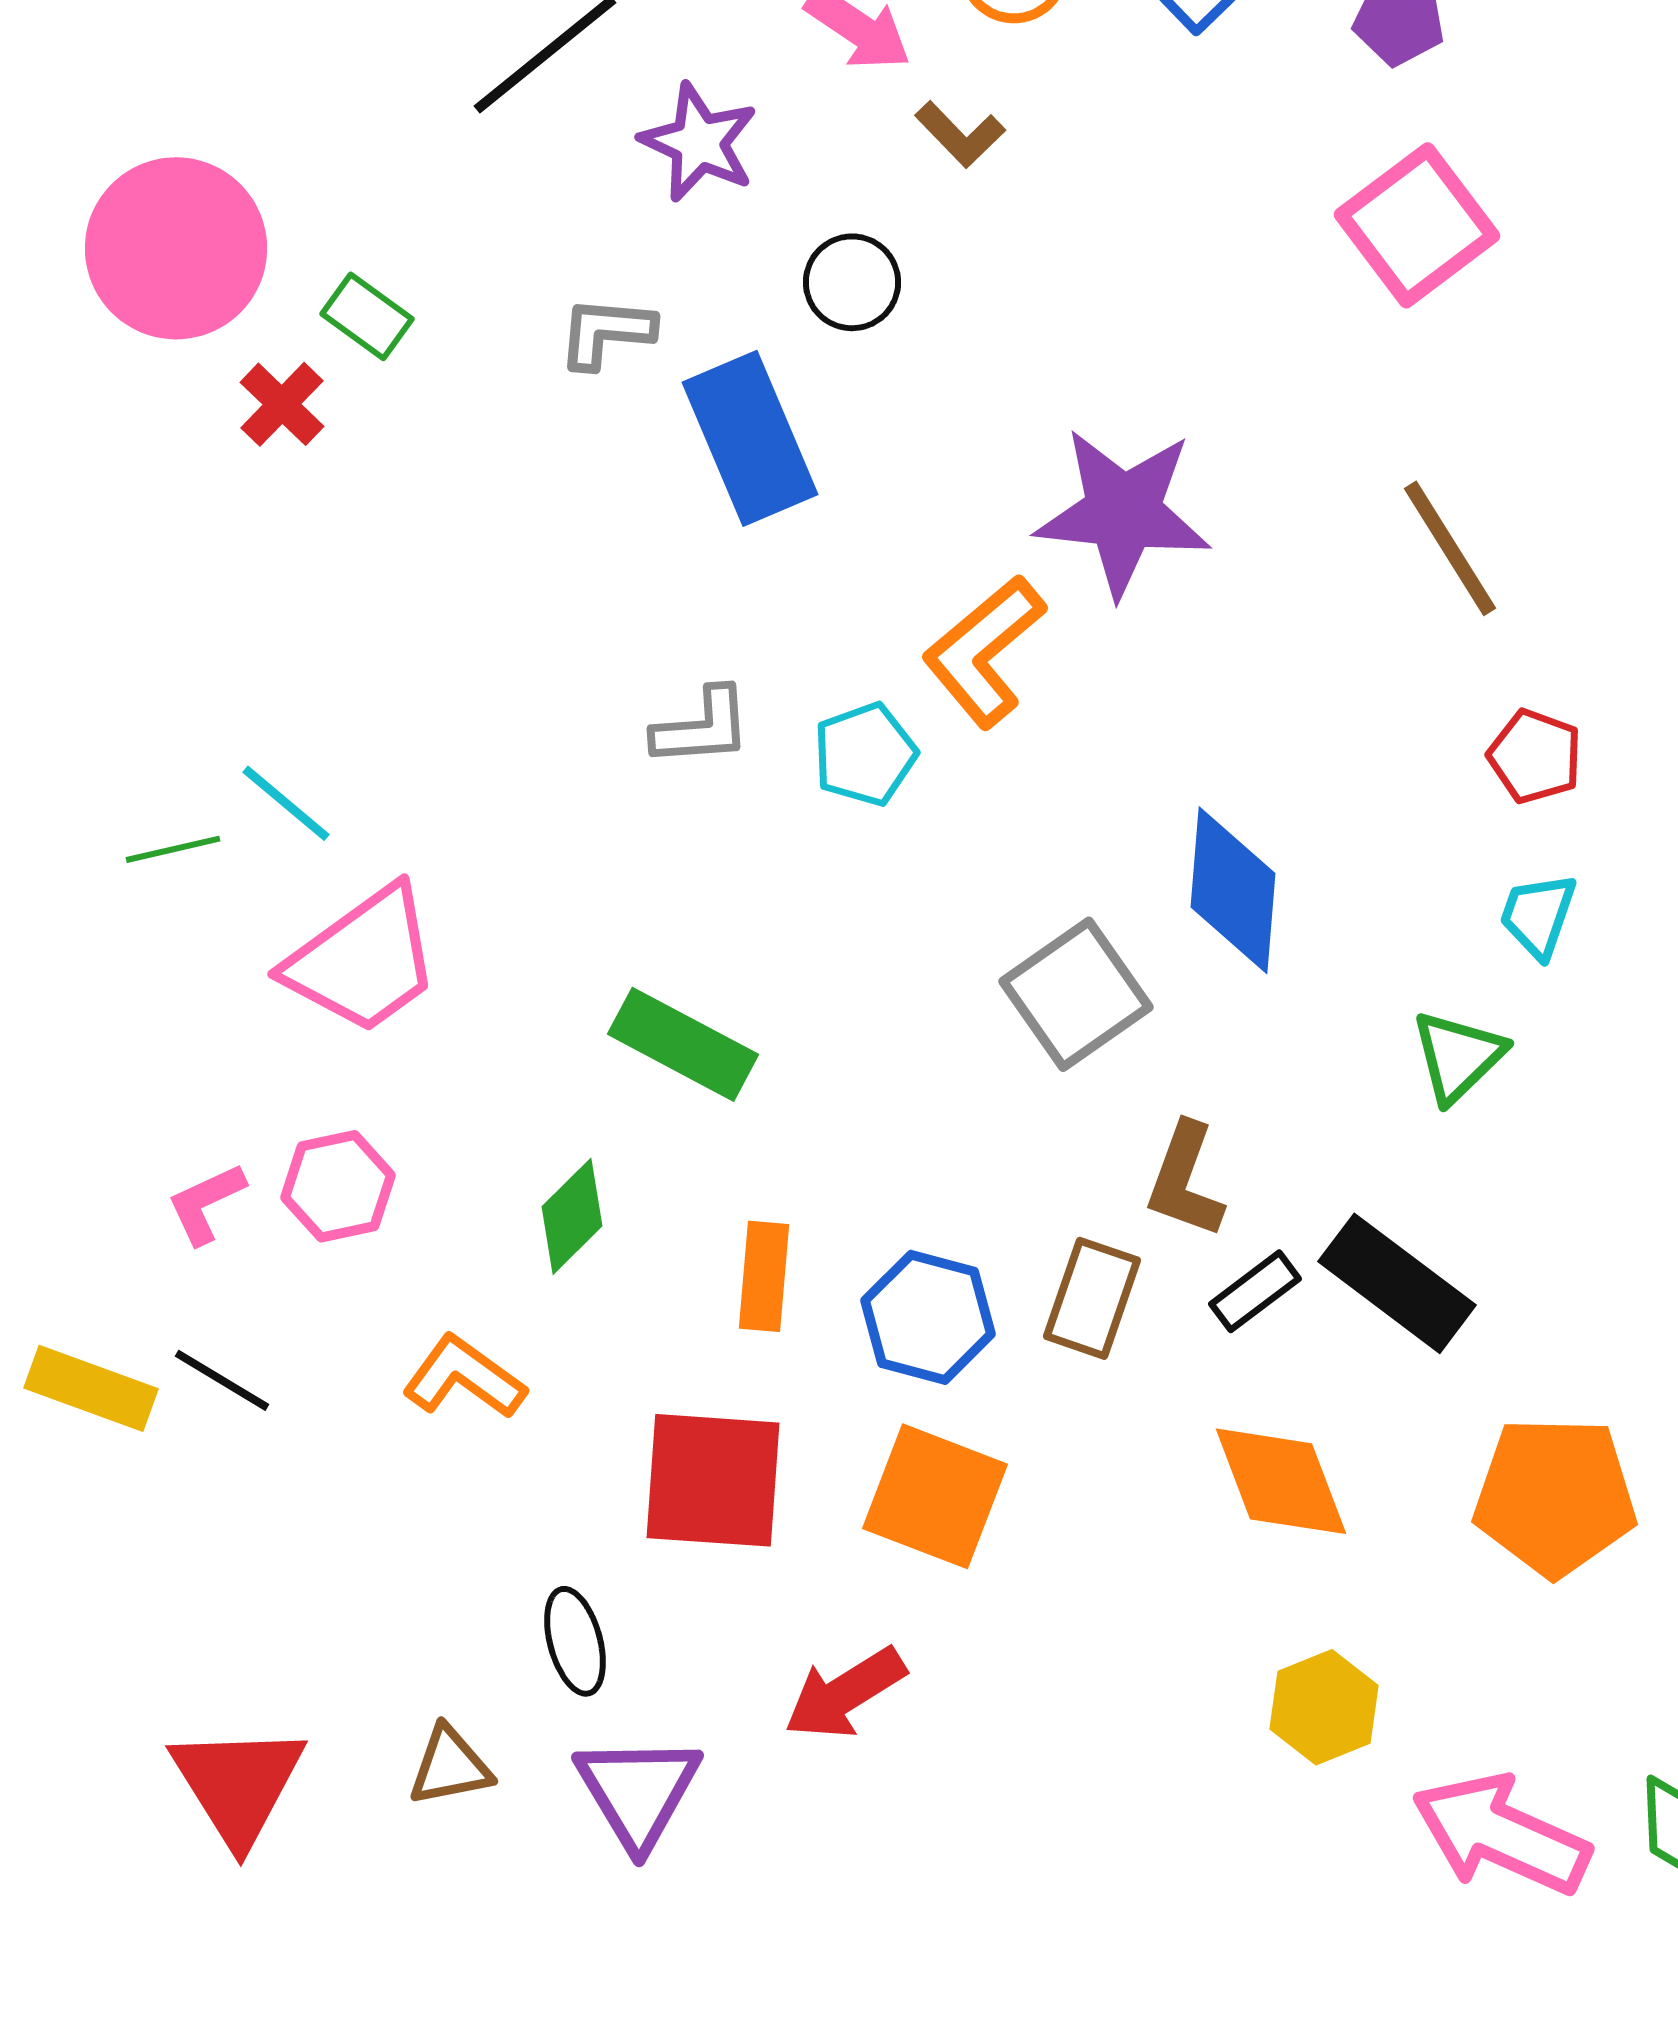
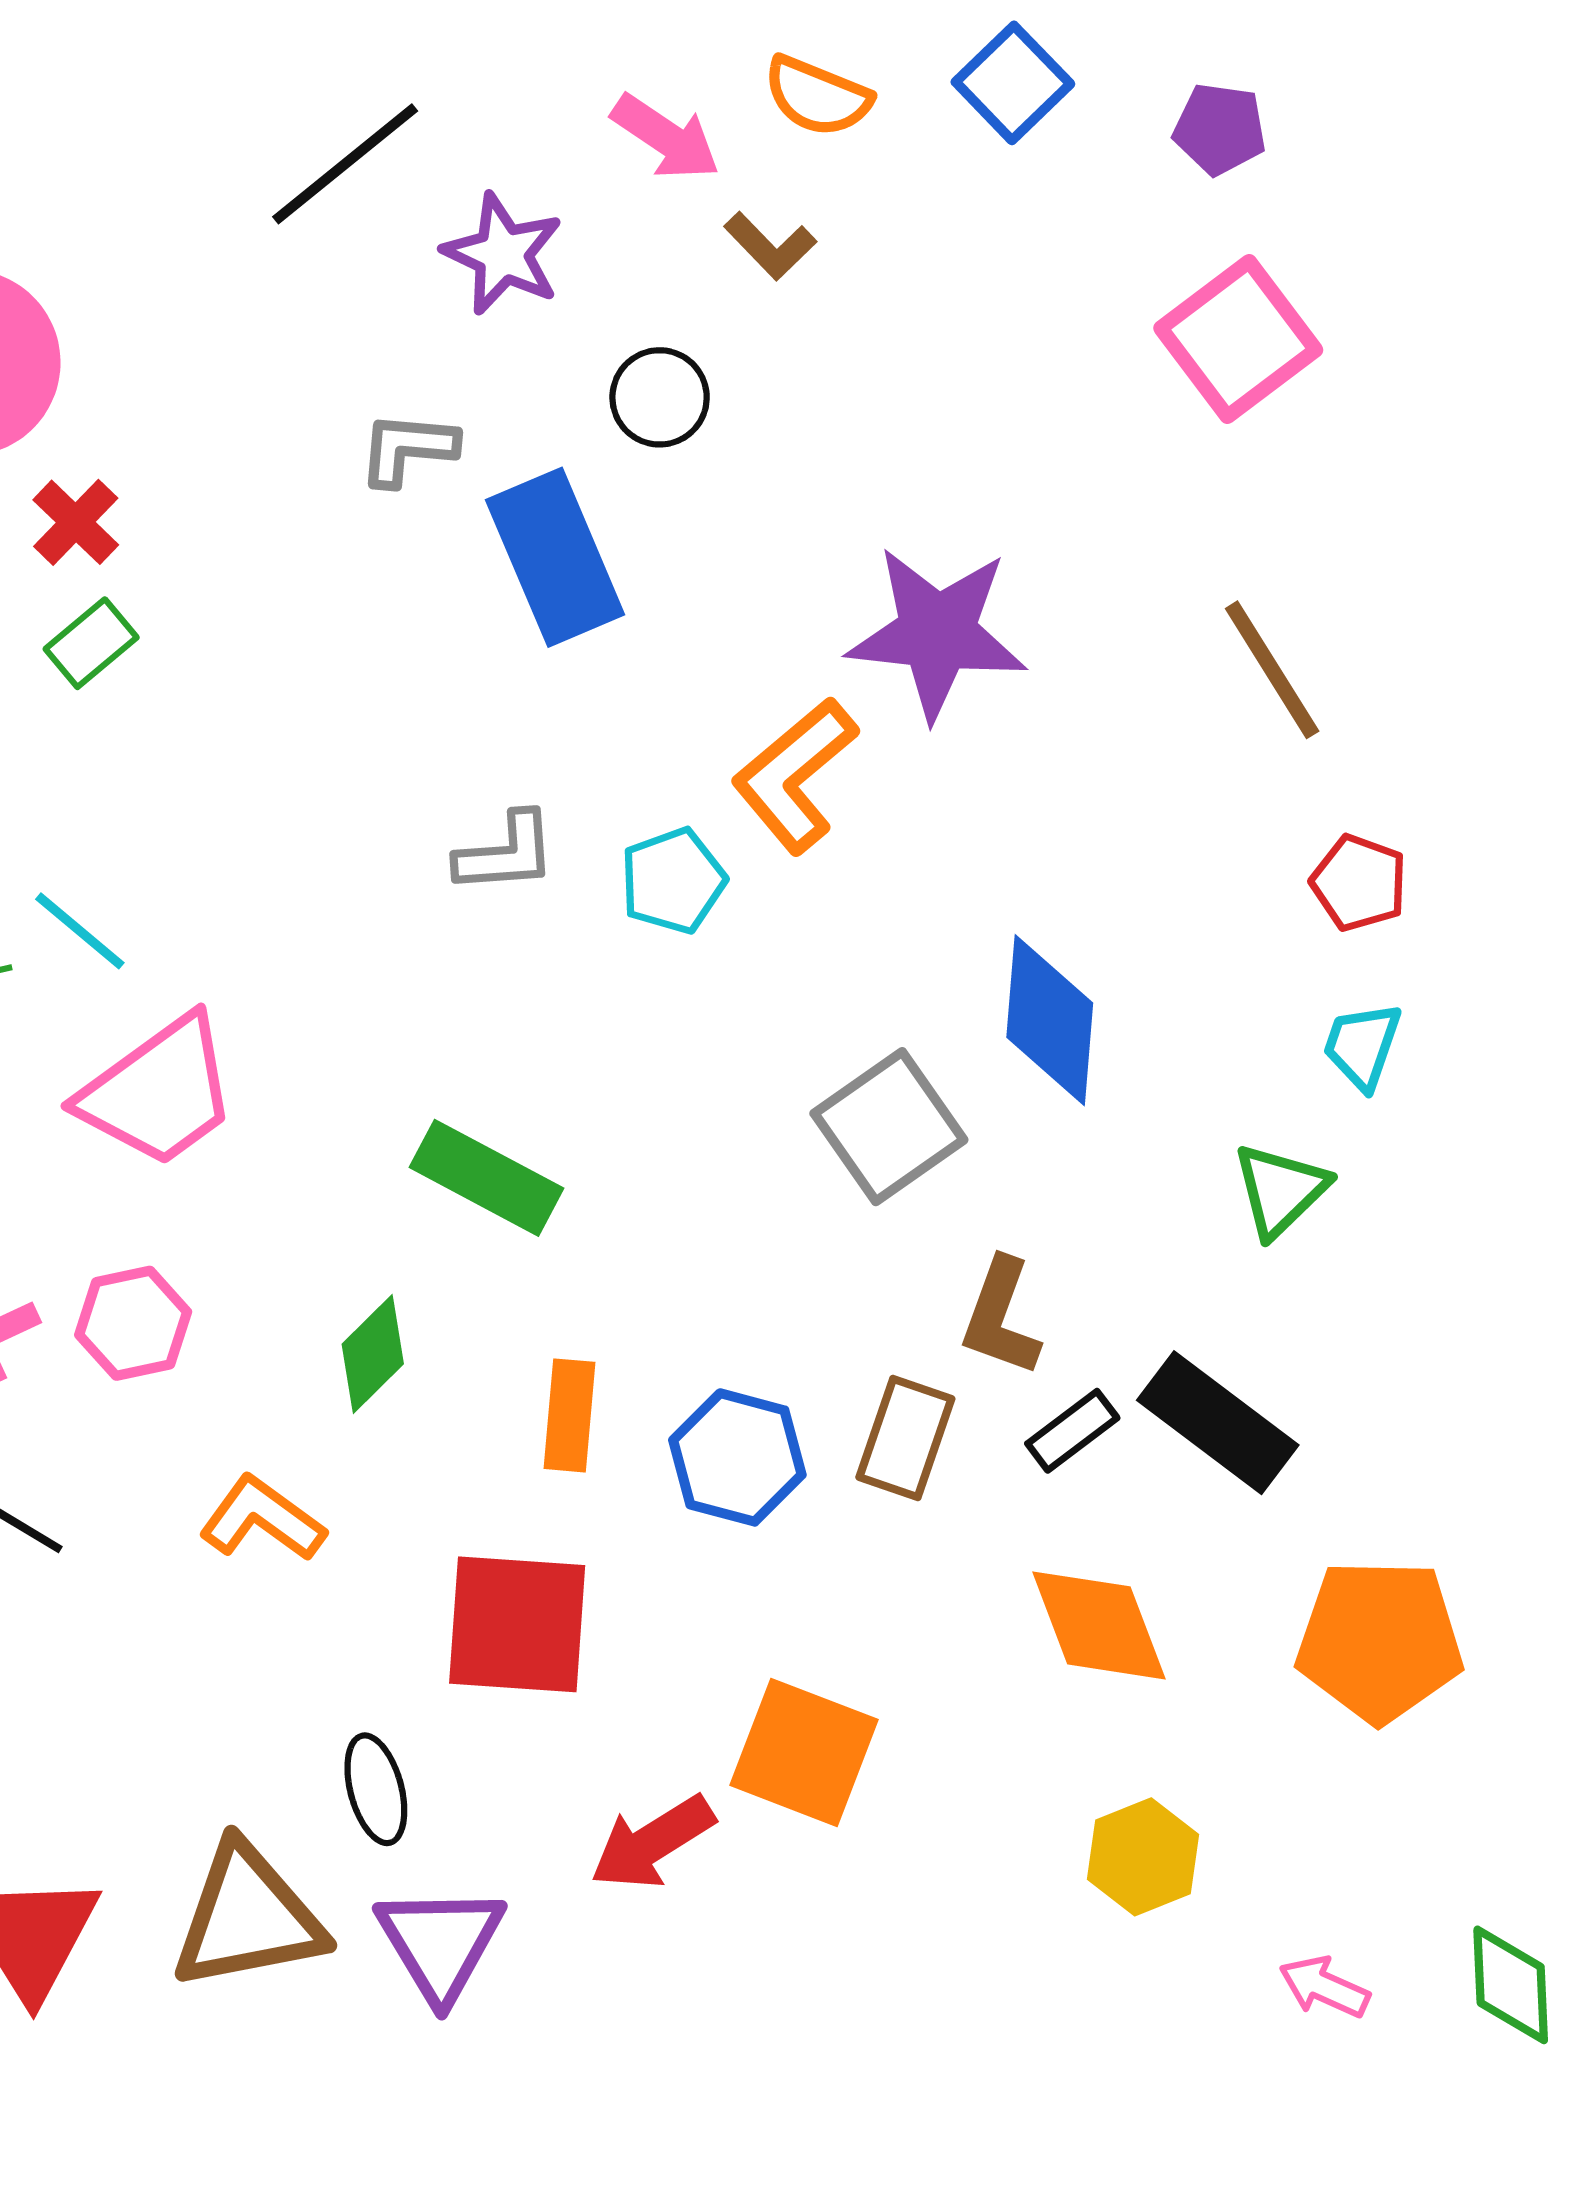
green rectangle: (367, 316) -> (91, 643), moved, turned -76
orange square: (935, 1496) -> (804, 1752), moved
brown triangle: (450, 1766) -> (248, 1917), size x1.8
pink arrow: (1501, 1834) -> (1324, 1987), size x0.5

